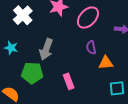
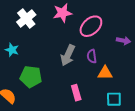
gray arrow: (46, 49) -> (68, 55), moved
pink rectangle: (69, 81) -> (76, 93), moved

